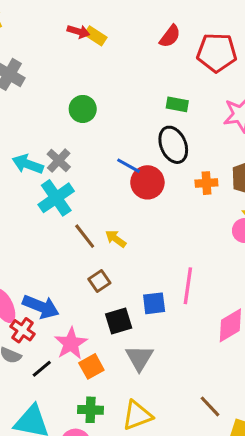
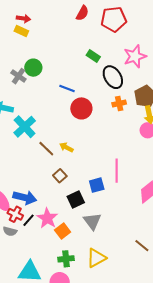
yellow rectangle: (96, 36) -> (21, 31), moved
green rectangle: (177, 104) -> (93, 56), turned 32
black ellipse: (173, 145) -> (113, 77), moved
gray cross: (59, 161) -> (18, 76), moved
blue line: (129, 166) -> (67, 89), moved
black line: (42, 369) -> (28, 220), moved

